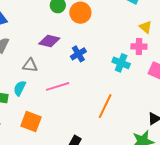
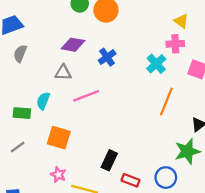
cyan cross: (121, 63) -> (156, 64), turned 30
gray triangle: (30, 65) -> (63, 73), moved
orange line: (105, 106) -> (166, 101), moved

